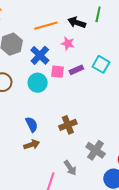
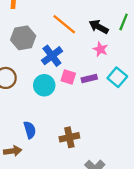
orange line: (46, 26) -> (64, 24), turned 45
pink star: (68, 43) -> (100, 49), moved
brown arrow: (32, 145) -> (13, 151), moved

